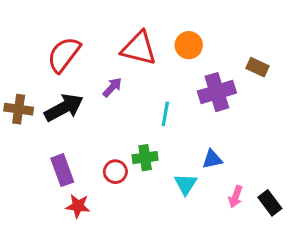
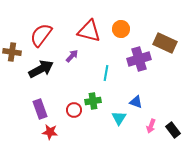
brown rectangle: (257, 67) -> (165, 43), size x1.6
brown cross: (19, 109) -> (12, 52), moved
blue triangle: (212, 159) -> (136, 102), turned 32

